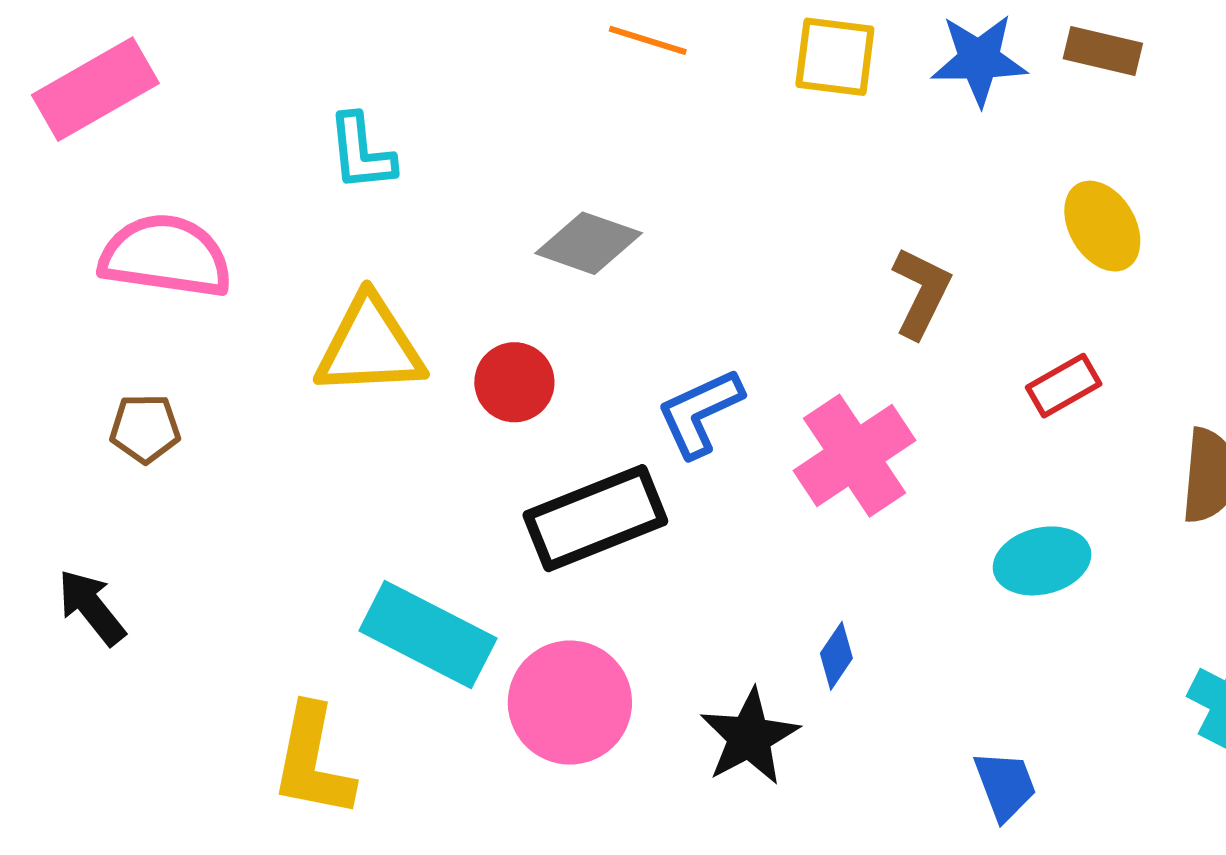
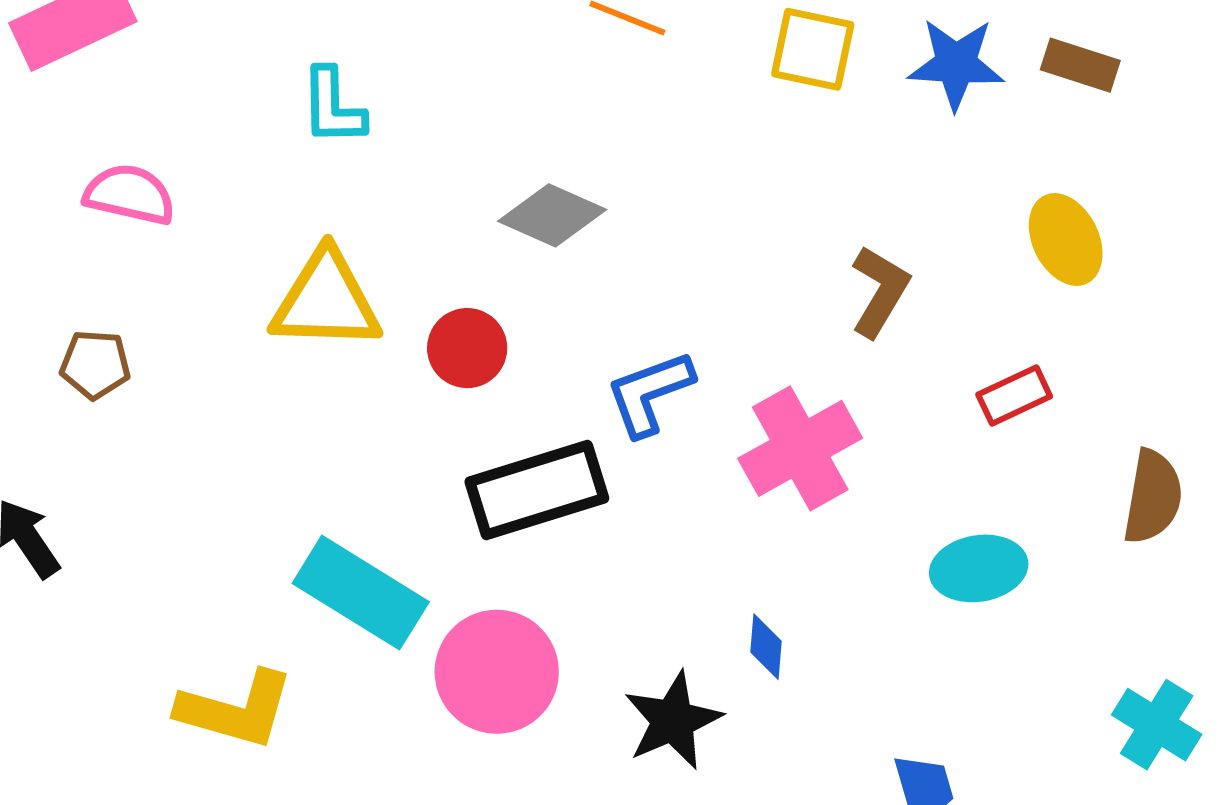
pink semicircle: (166, 256) -> (130, 194), size x0.7
blue diamond: (836, 656) -> (766, 647), turned -34
yellow L-shape: (313, 761) -> (236, 710), turned -90

